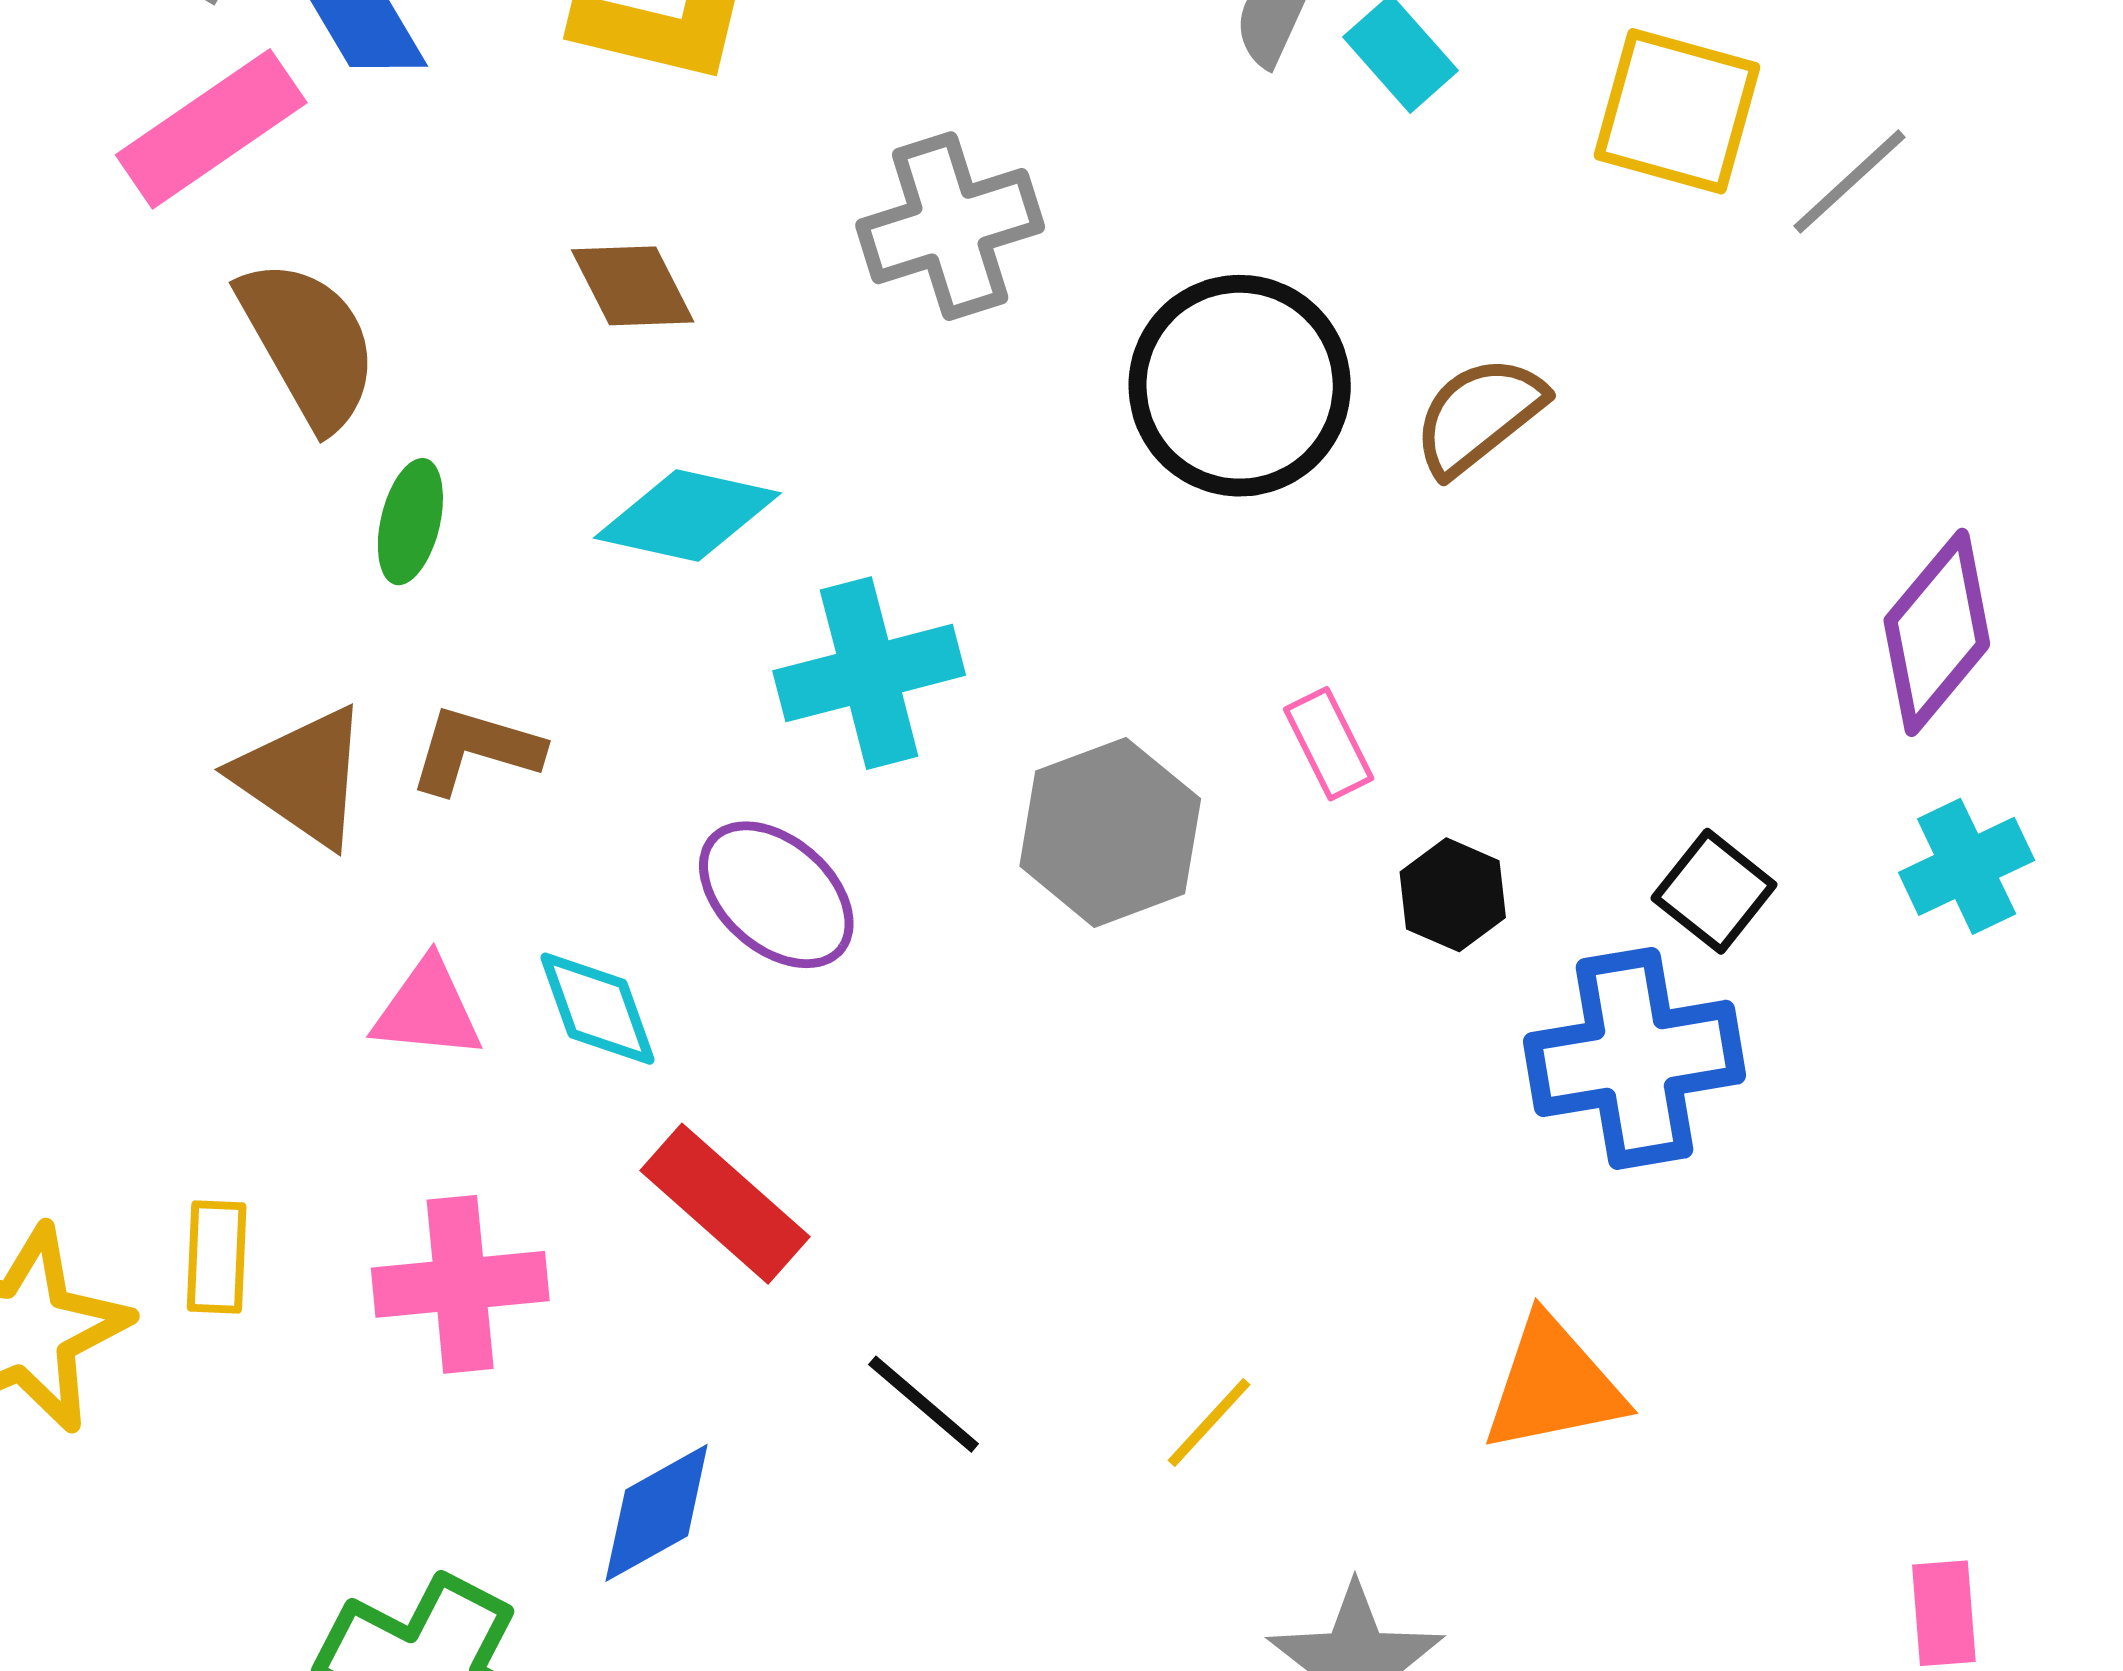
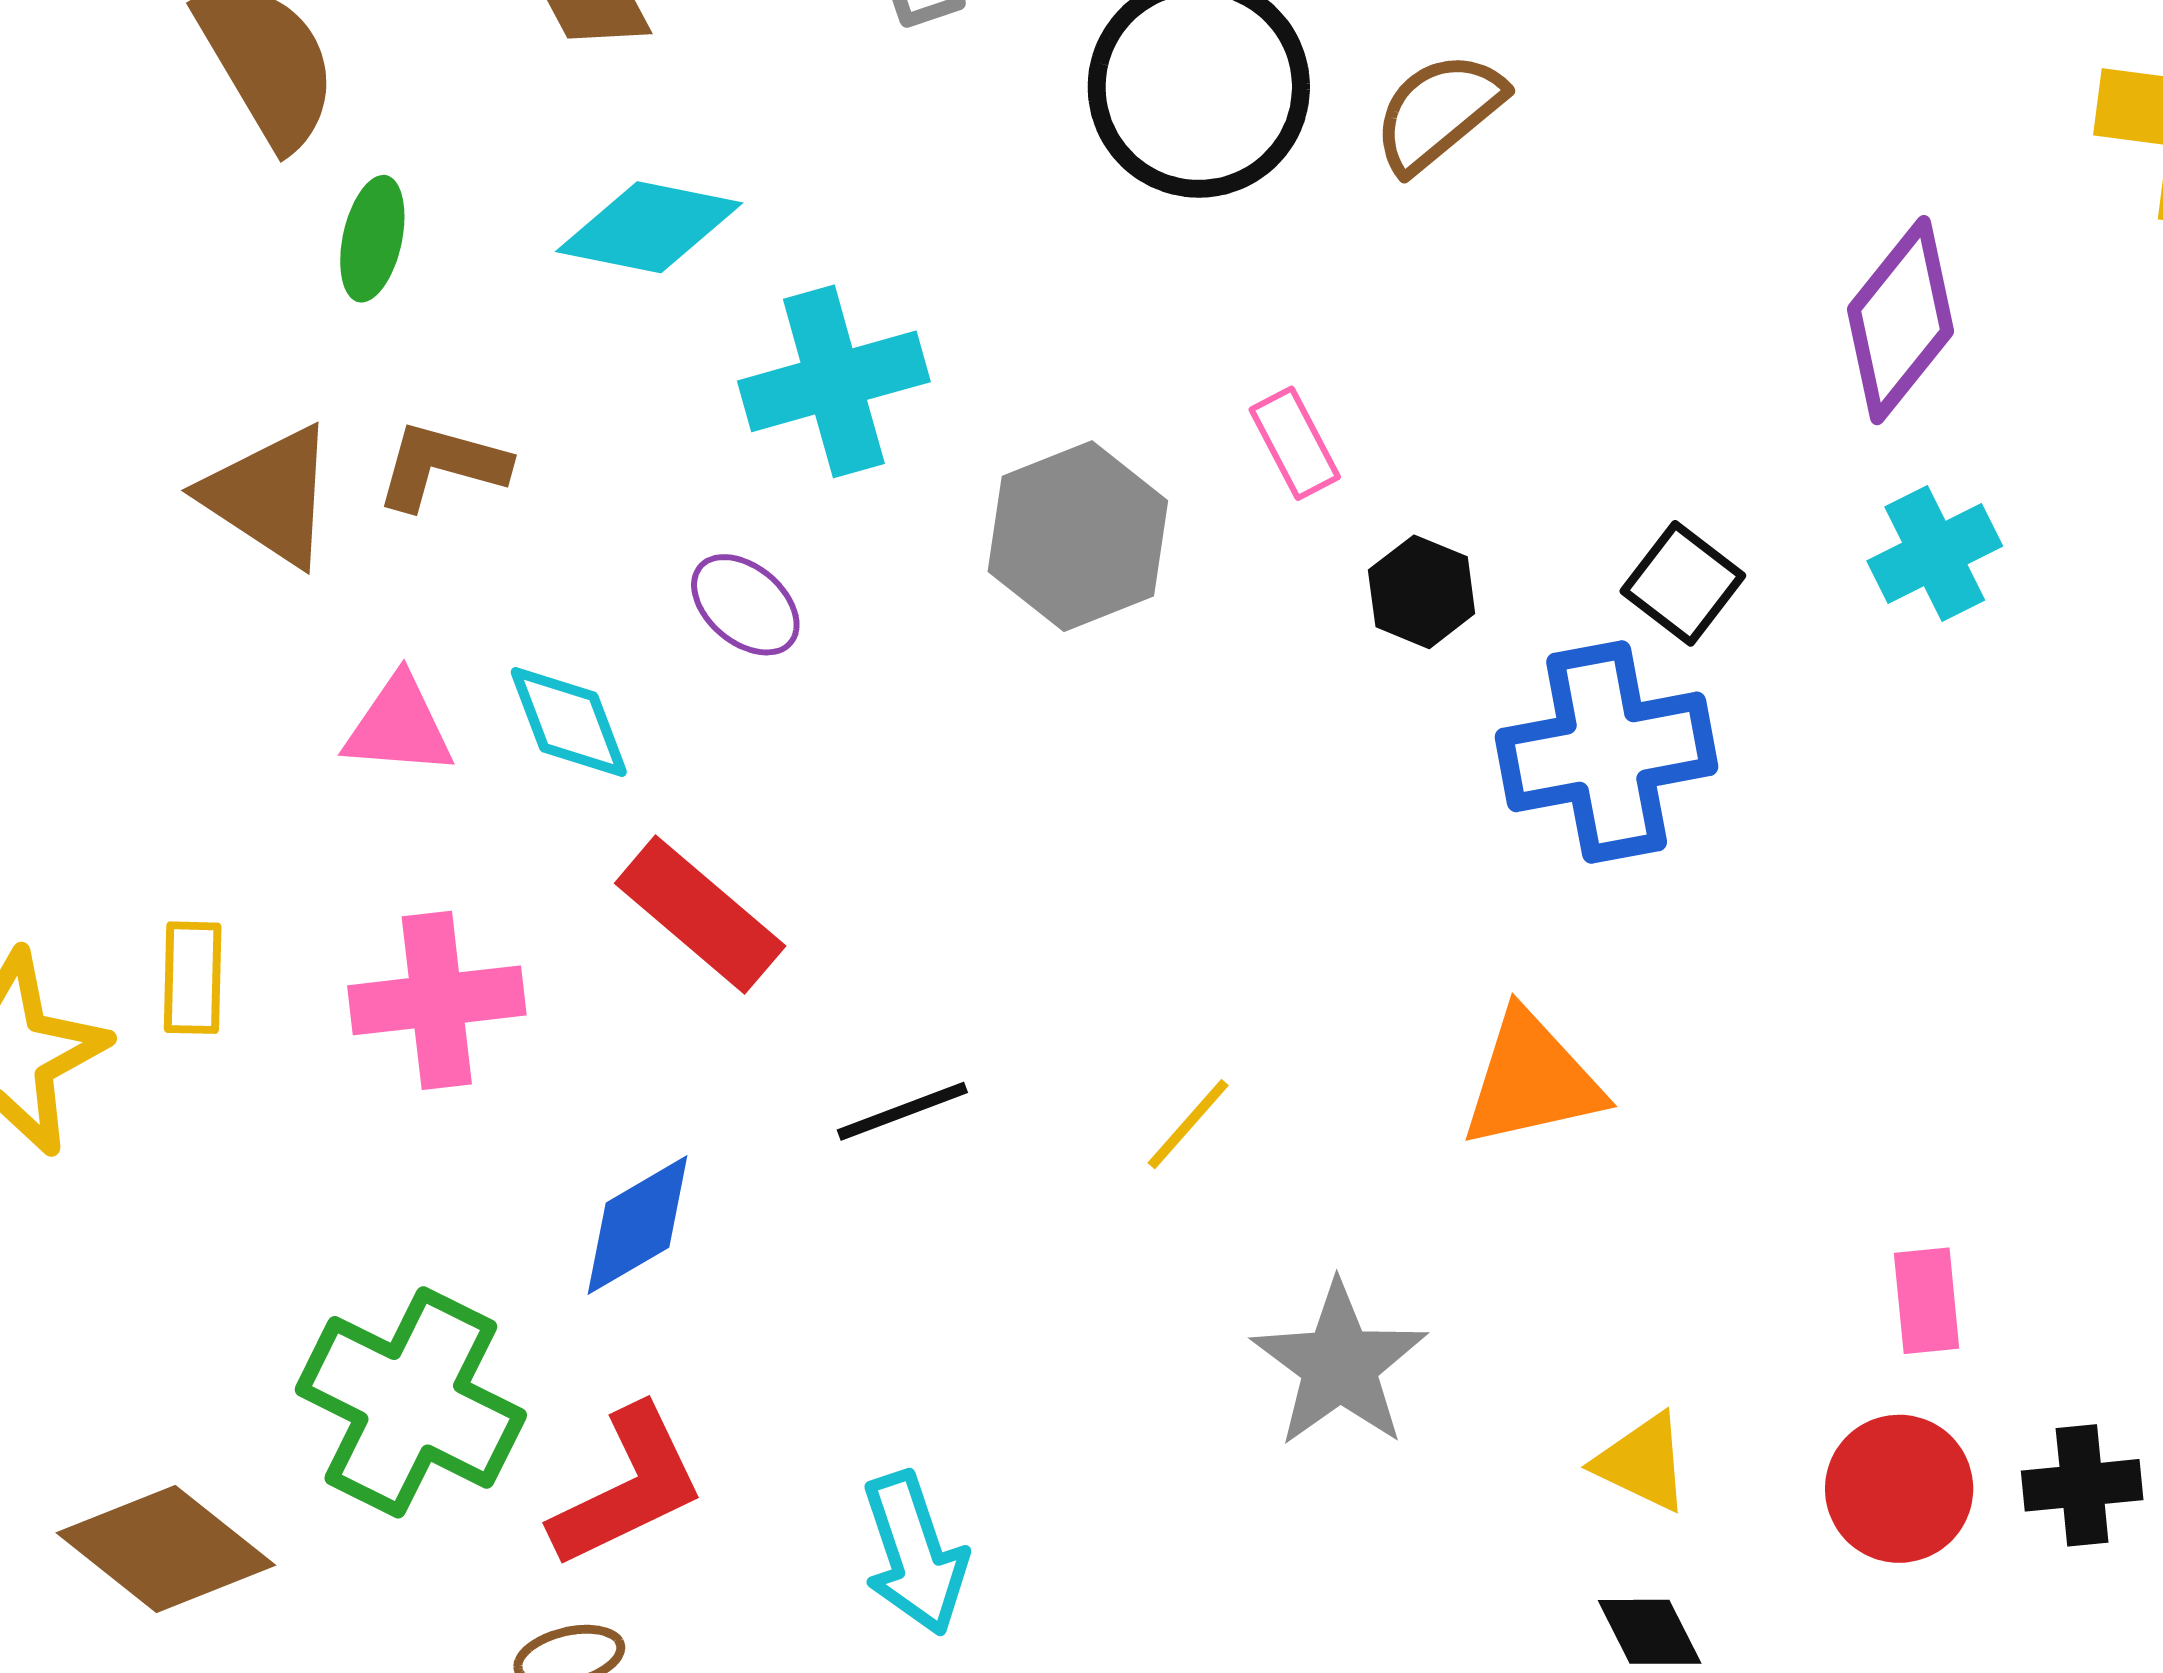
purple ellipse: (776, 895) -> (745, 605), size x0.7
black line: (924, 1404) -> (902, 1111), turned -60

